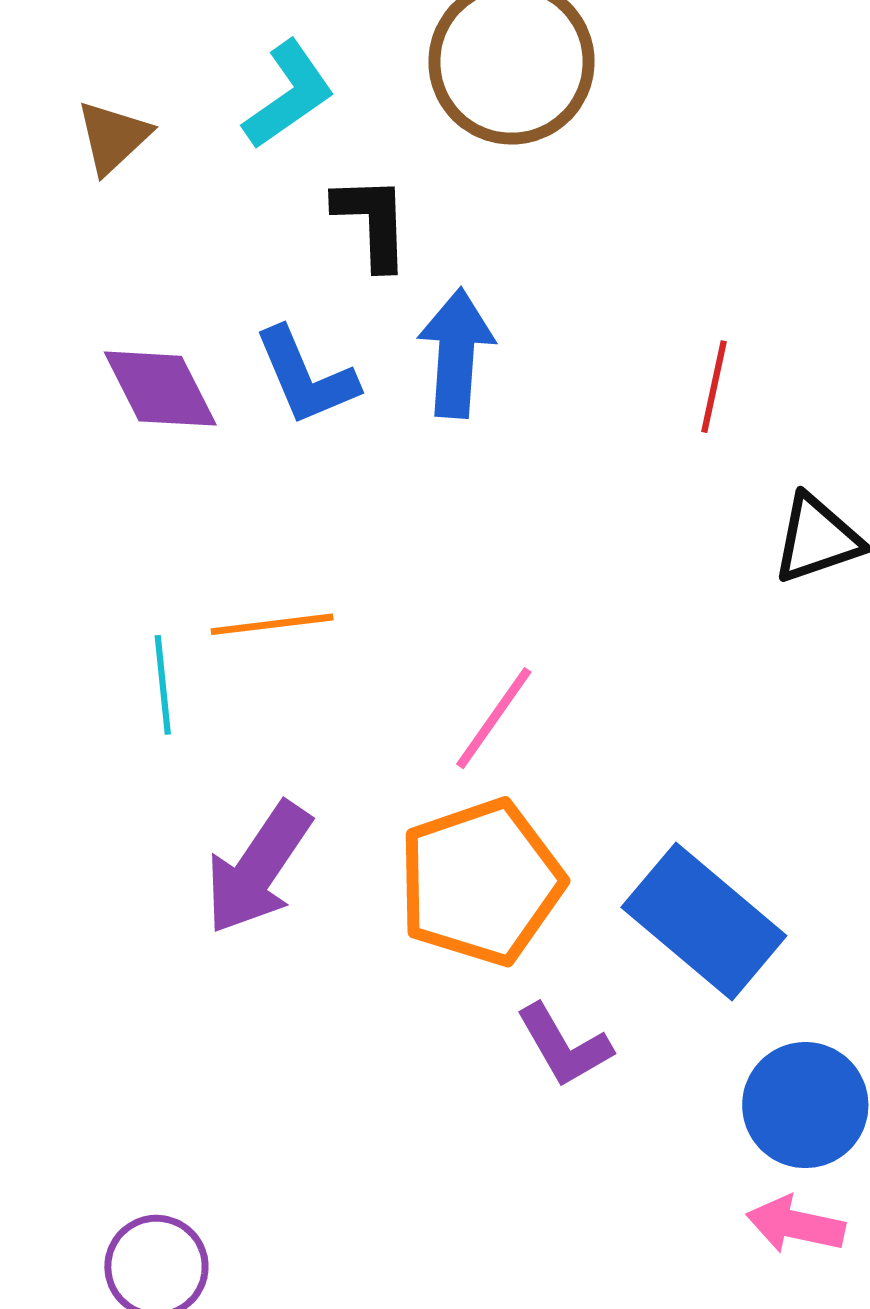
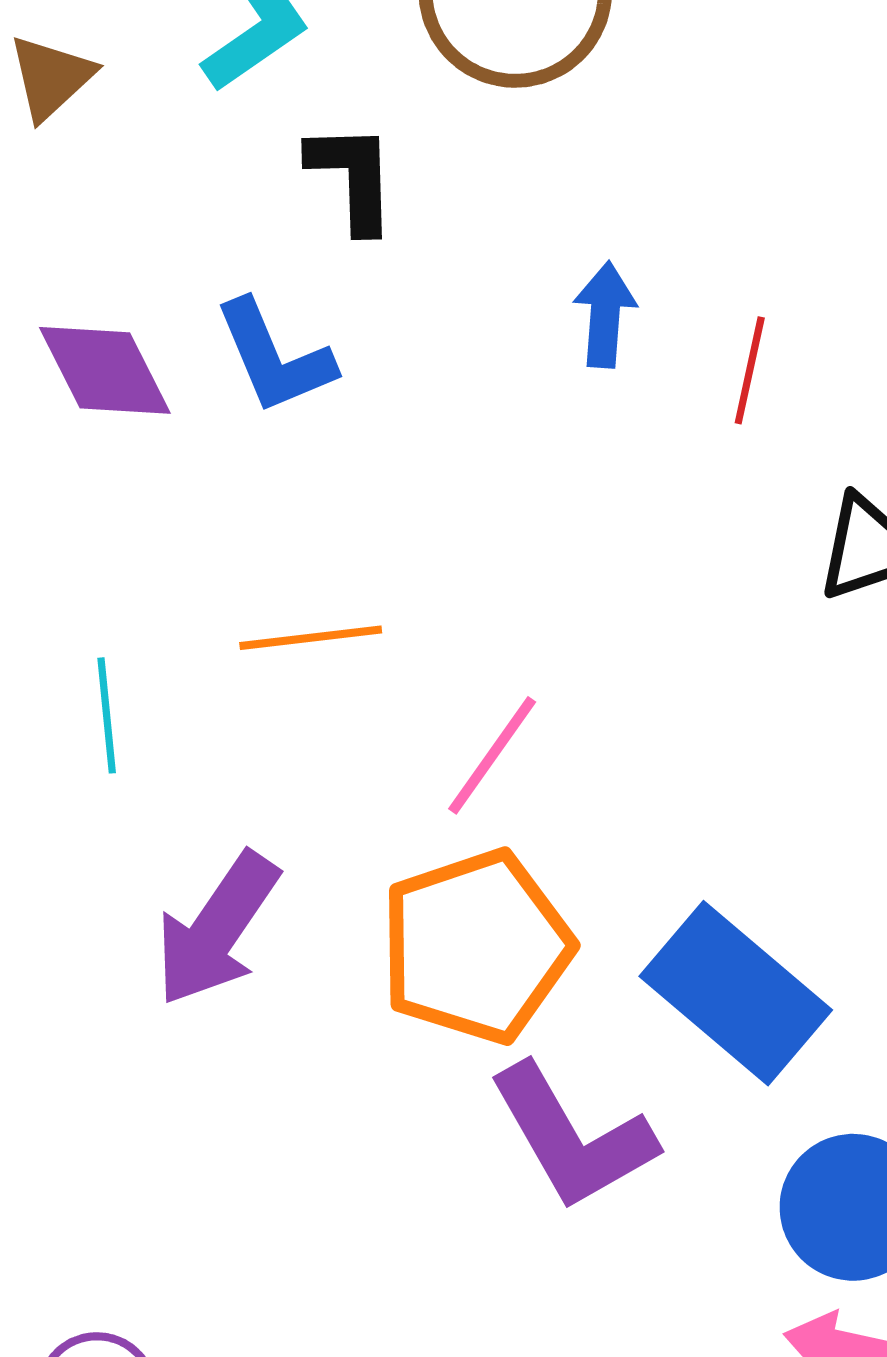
blue arrow: (456, 353) -> (605, 315), moved, size x0.7
orange line: (272, 624) -> (311, 638), moved
purple L-shape: (564, 1046) -> (572, 1137), size x1.5

